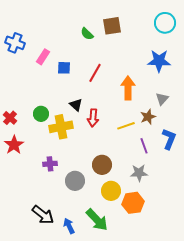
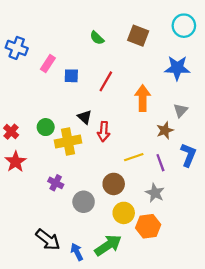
brown square: (112, 26) -> (138, 36), moved, turned 30
yellow line: (126, 126) -> (134, 157), moved
purple cross: (50, 164) -> (56, 183), turned 32
gray star: (139, 173) -> (155, 193), turned 30
green arrow: (97, 220) -> (108, 245), turned -80

